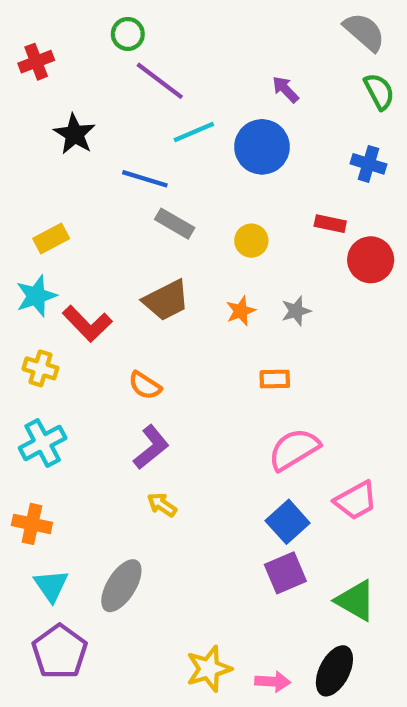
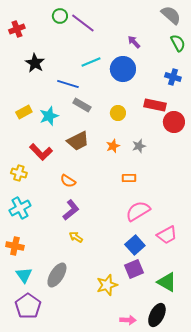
purple line: (160, 81) -> (83, 23), moved
red rectangle: (330, 224) -> (155, 105), size x1.5
cyan star: (36, 296) -> (49, 116), moved
yellow star: (209, 669) -> (107, 285), moved

